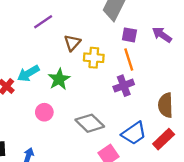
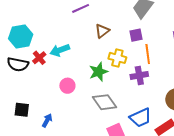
purple square: (129, 35) -> (136, 35), moved, turned -32
yellow cross: (94, 58) -> (117, 58), moved
green star: (59, 79) -> (98, 72), moved

